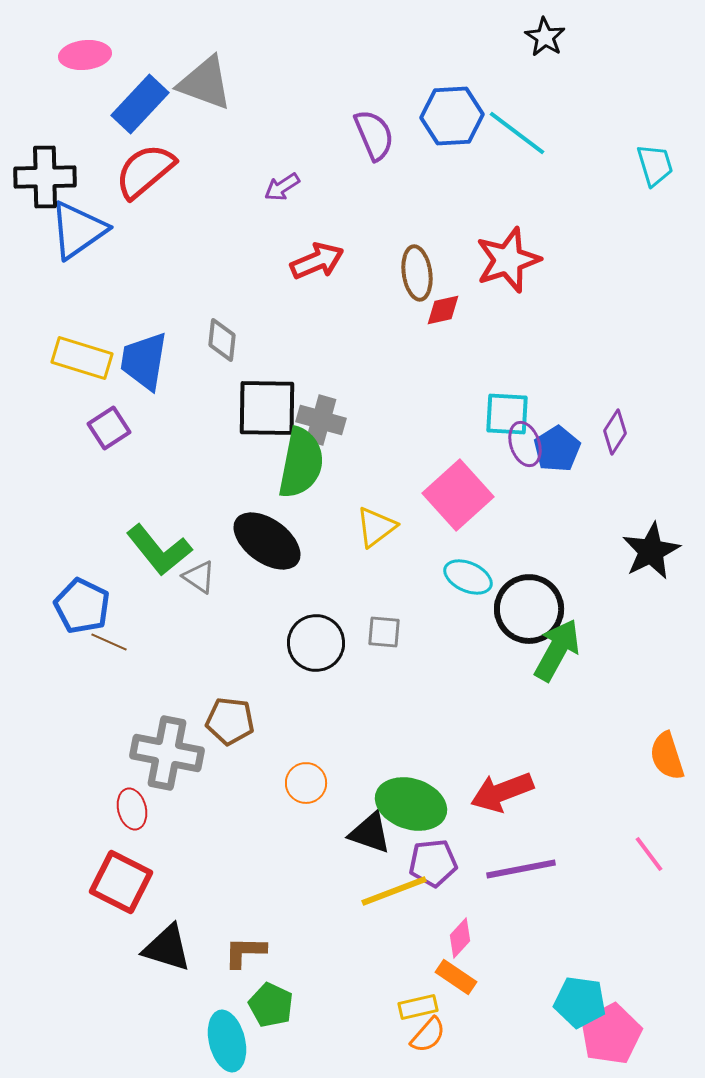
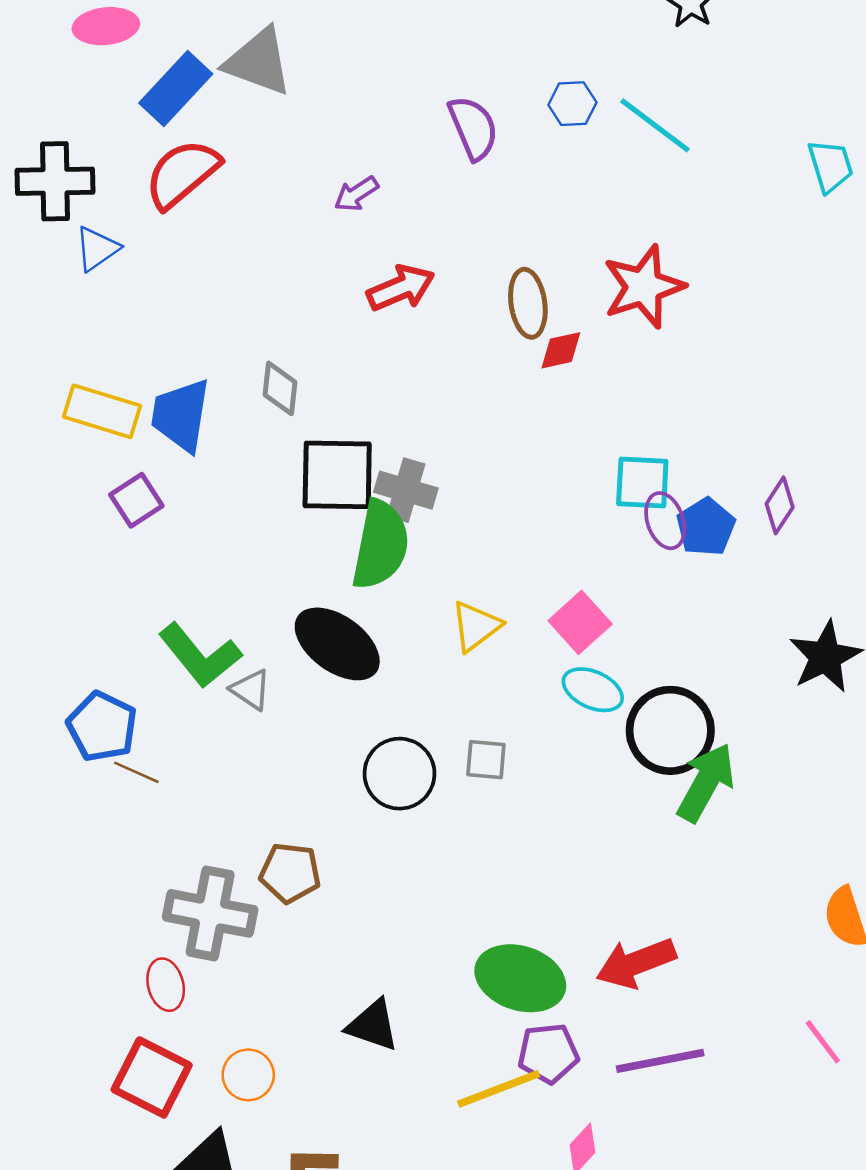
blue hexagon: (452, 116) -> (572, 104), size x0.6
blue triangle: (78, 230) -> (97, 249), size x0.6
pink square: (458, 495) -> (580, 622), moved, size x0.7
orange circle: (306, 783) -> (248, 1075), moved
black triangle: (370, 833) -> (373, 1025), moved

